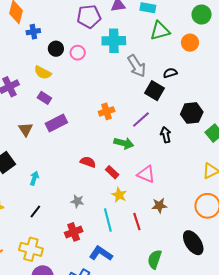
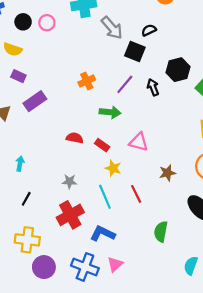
black arrow: (166, 135) -> (153, 87), moved
brown star: (159, 206) -> (167, 173), moved
red cross: (74, 232) -> (70, 215), size x1.4

